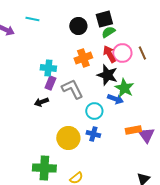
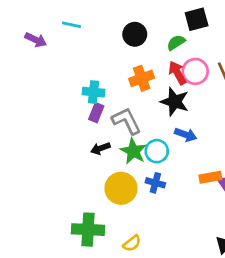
black square: (104, 19) -> (197, 19), moved
green star: (124, 88) -> (133, 151), moved
black arrow: (41, 102) -> (100, 148), moved

